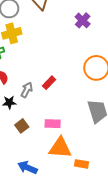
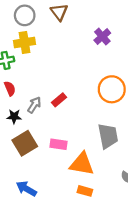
brown square: (22, 126) -> (25, 143), size x1.6
orange triangle: (60, 148) -> (82, 164), moved

